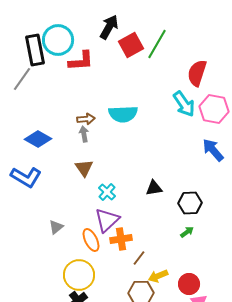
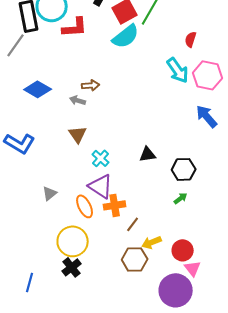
red semicircle: (197, 73) -> (191, 39), size x0.6
cyan semicircle: (123, 114) -> (126, 36), moved, turned -36
brown arrow: (86, 119) -> (91, 85), moved
gray arrow: (84, 134) -> (78, 100), turned -63
blue diamond: (38, 139) -> (38, 89), moved
purple triangle: (107, 220) -> (101, 186), turned -44

